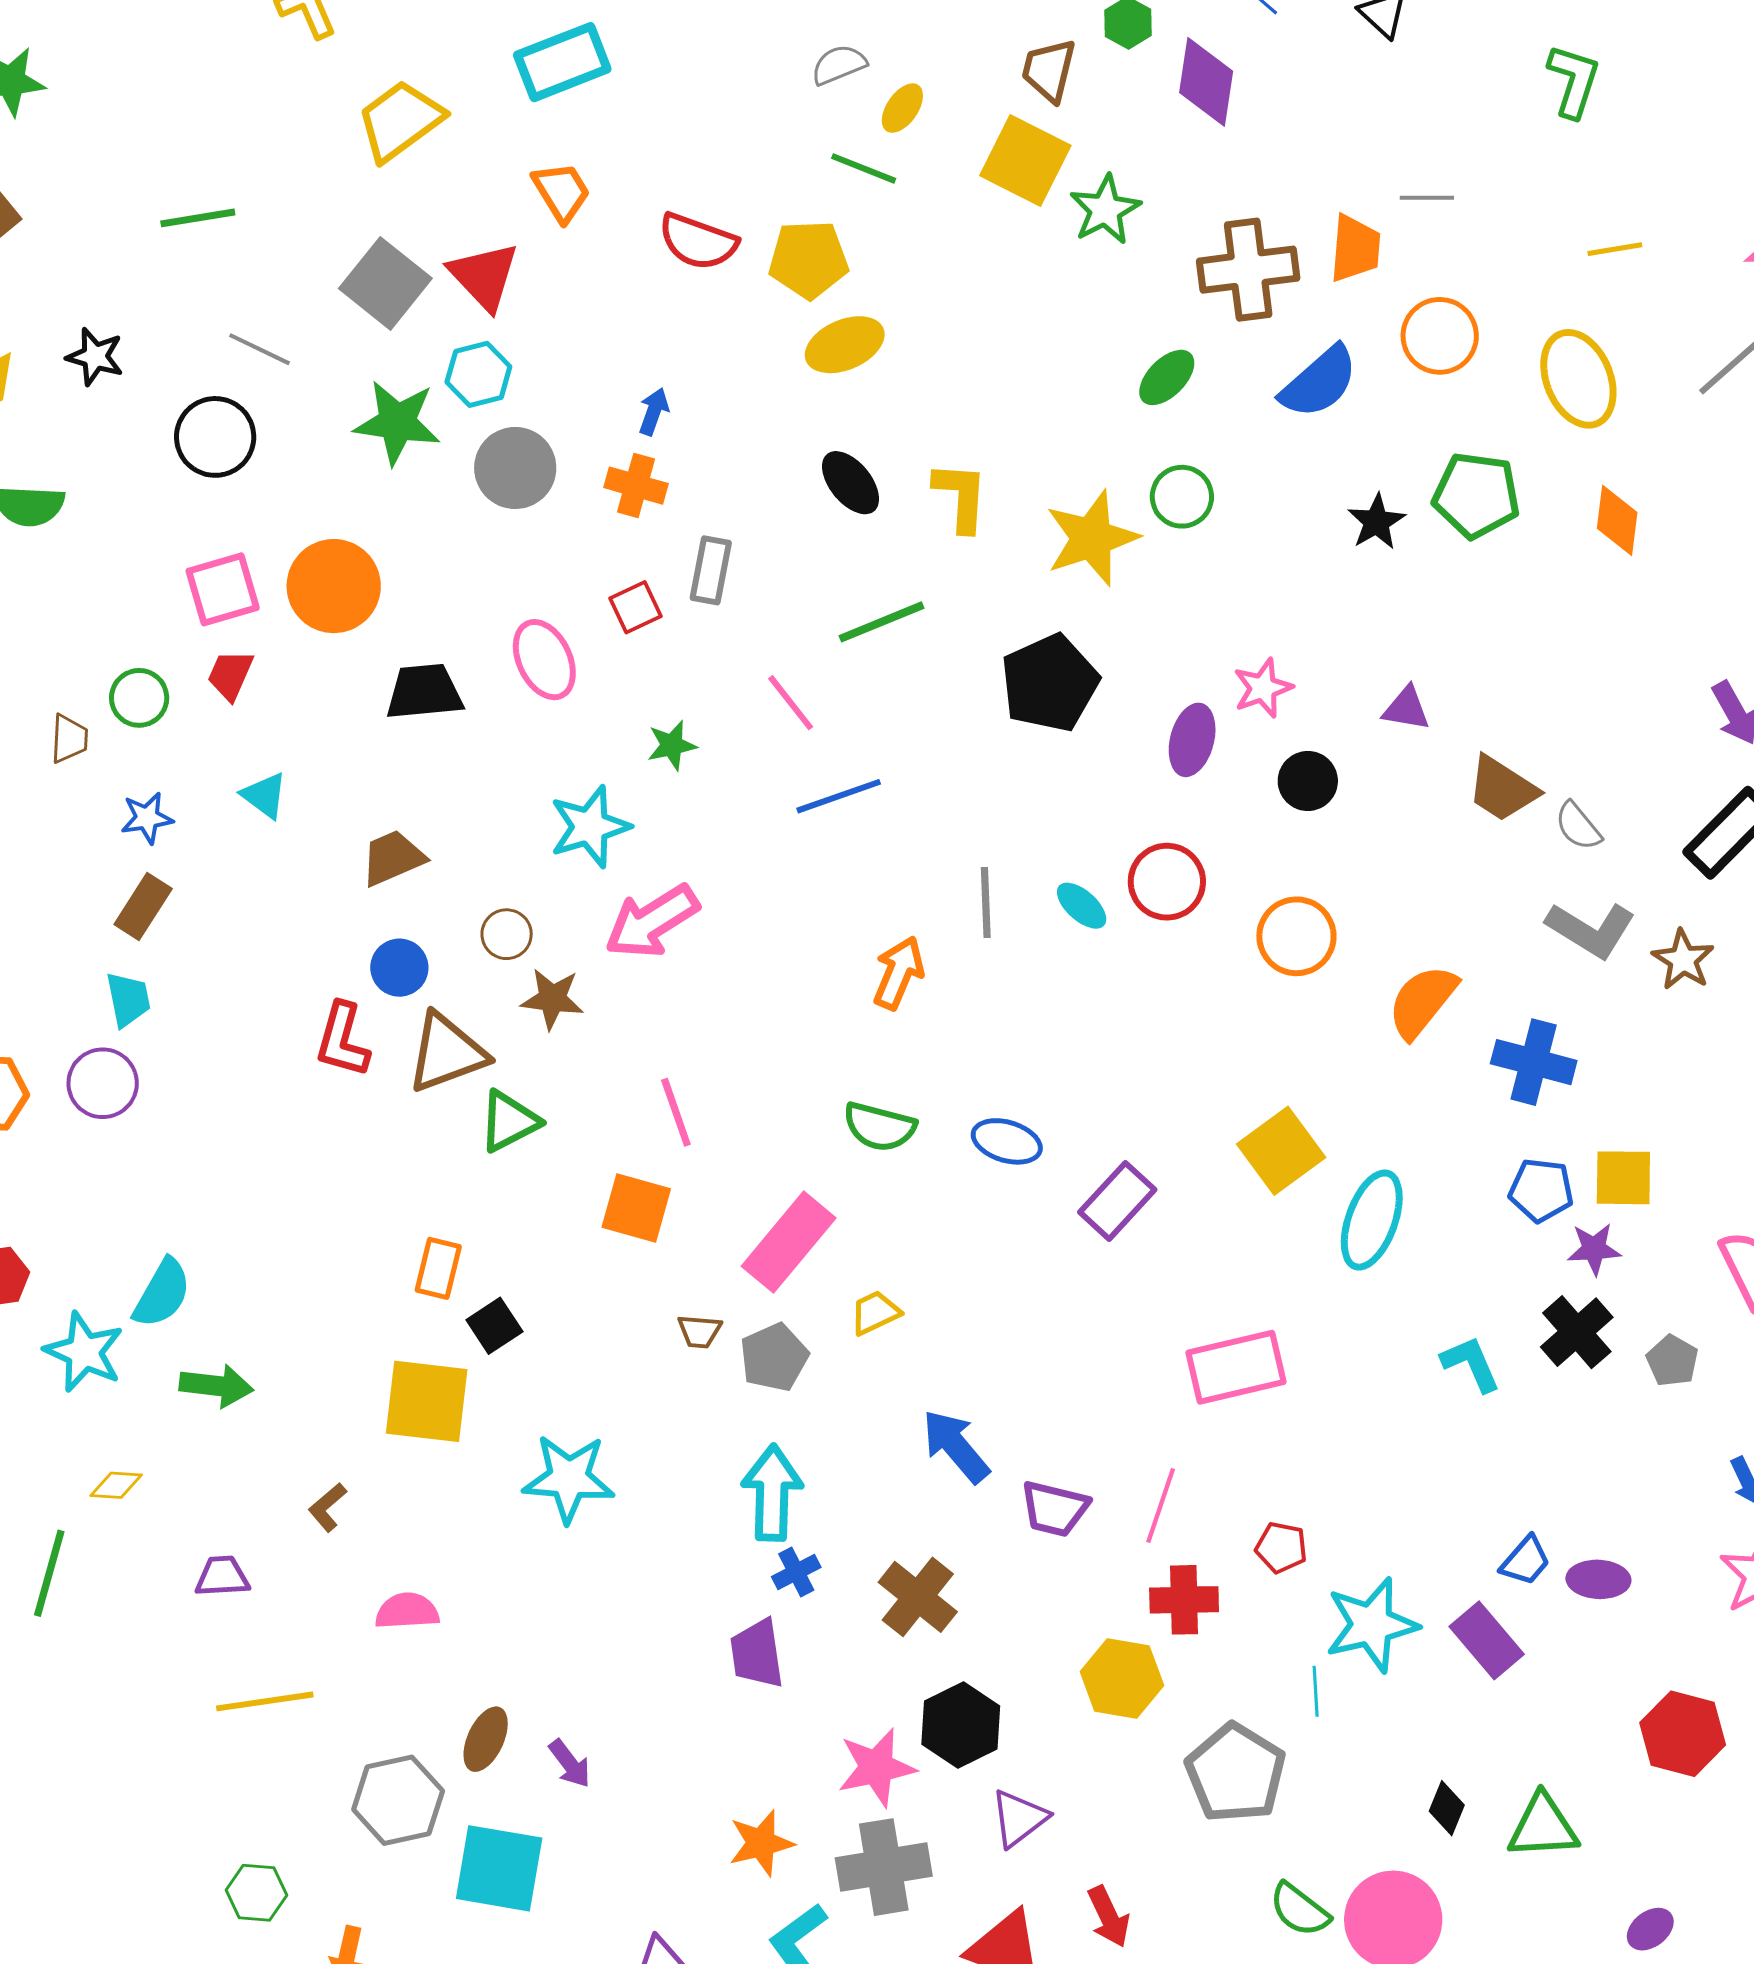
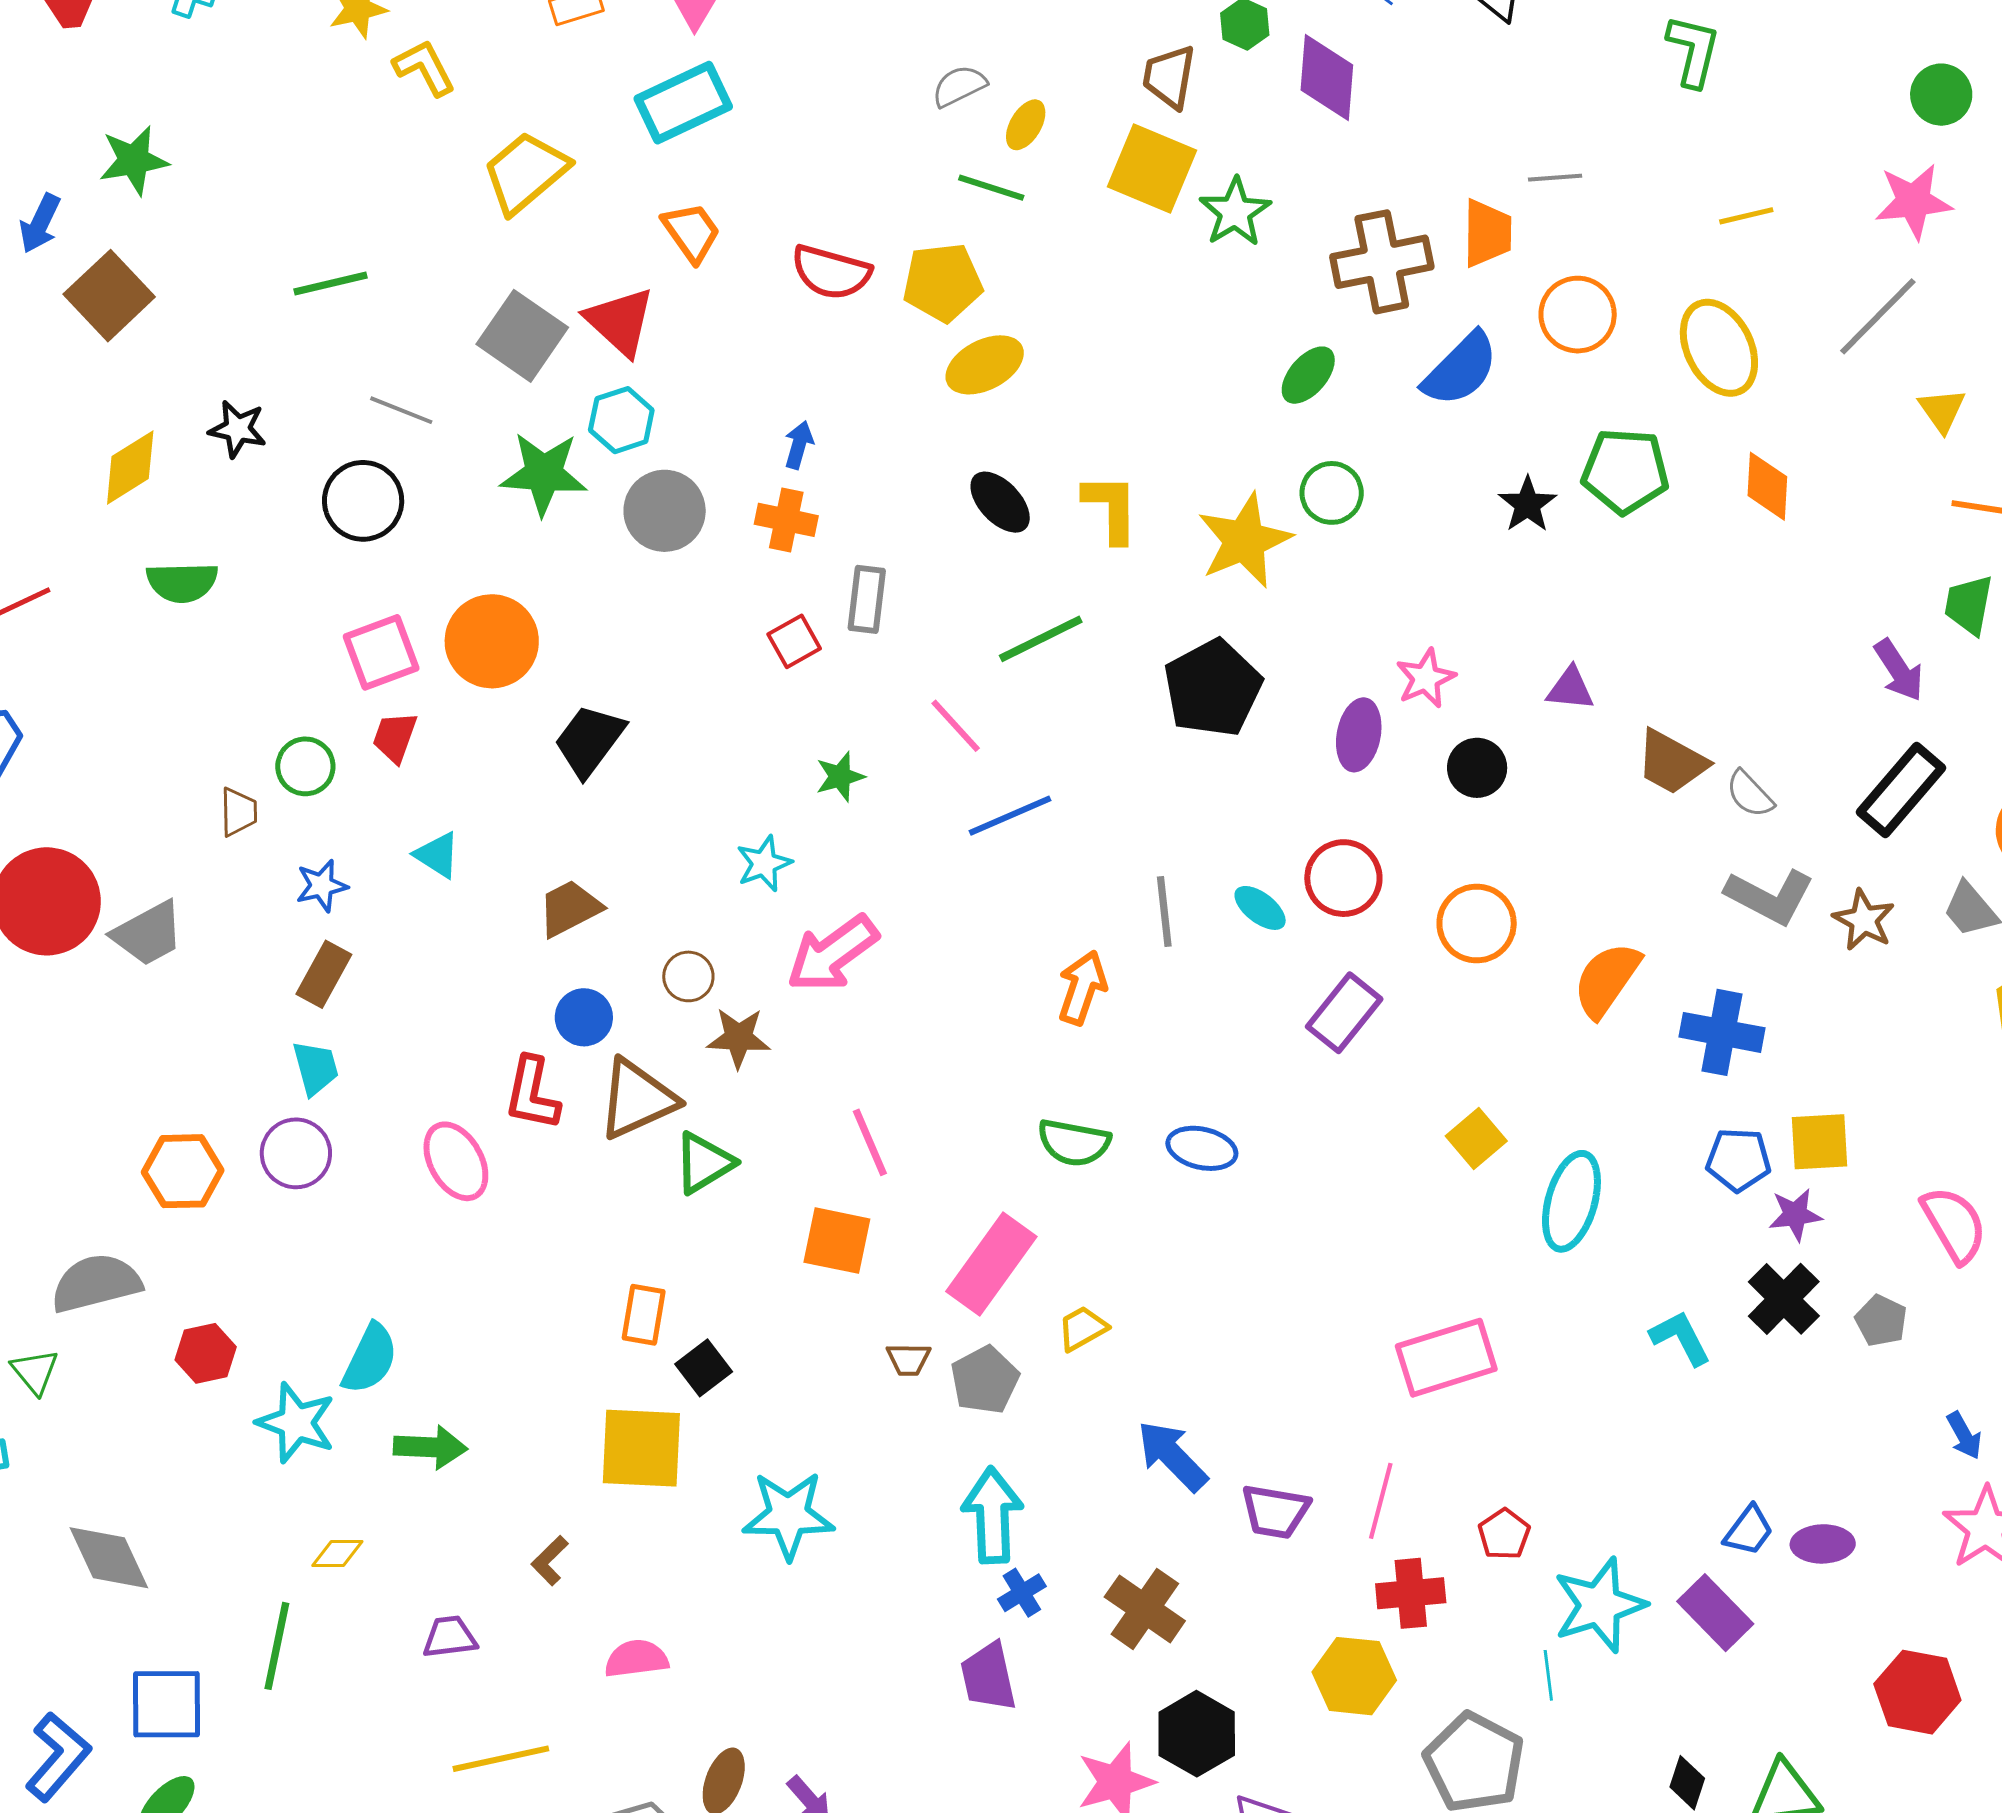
pink ellipse: (544, 660) -> (456, 1161), moved
black trapezoid: (424, 692) -> (589, 740), turned -44
cyan star: (590, 827) -> (764, 863), size x0.7
yellow square: (1281, 1151) -> (1476, 1139), size x0.7
purple rectangle: (1117, 1201) -> (1344, 1013), moved
red pentagon: (1281, 1547) -> (1504, 1534), turned 30

